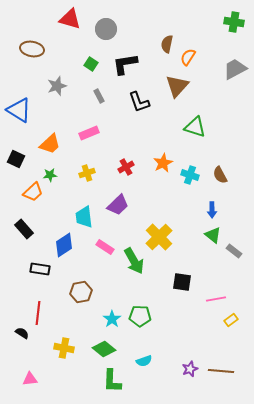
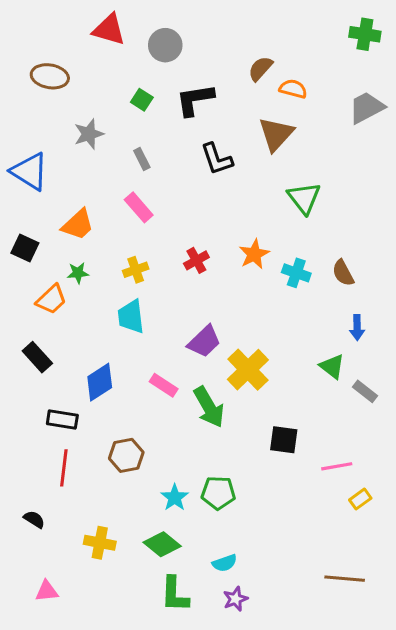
brown semicircle: (167, 44) -> (260, 69), turned 30
orange semicircle: (188, 57) -> (293, 89), turned 72
gray rectangle: (99, 96) -> (142, 159), moved
green triangle: (195, 127) -> (304, 198), turned 35
pink rectangle: (89, 133) -> (139, 207), turned 72
purple trapezoid: (118, 205) -> (204, 342), moved
blue arrow: (212, 210) -> (357, 327), moved
cyan trapezoid: (84, 217) -> (131, 317), moved
red line: (38, 313) -> (64, 468), moved
purple star: (190, 369) -> (235, 599), moved

